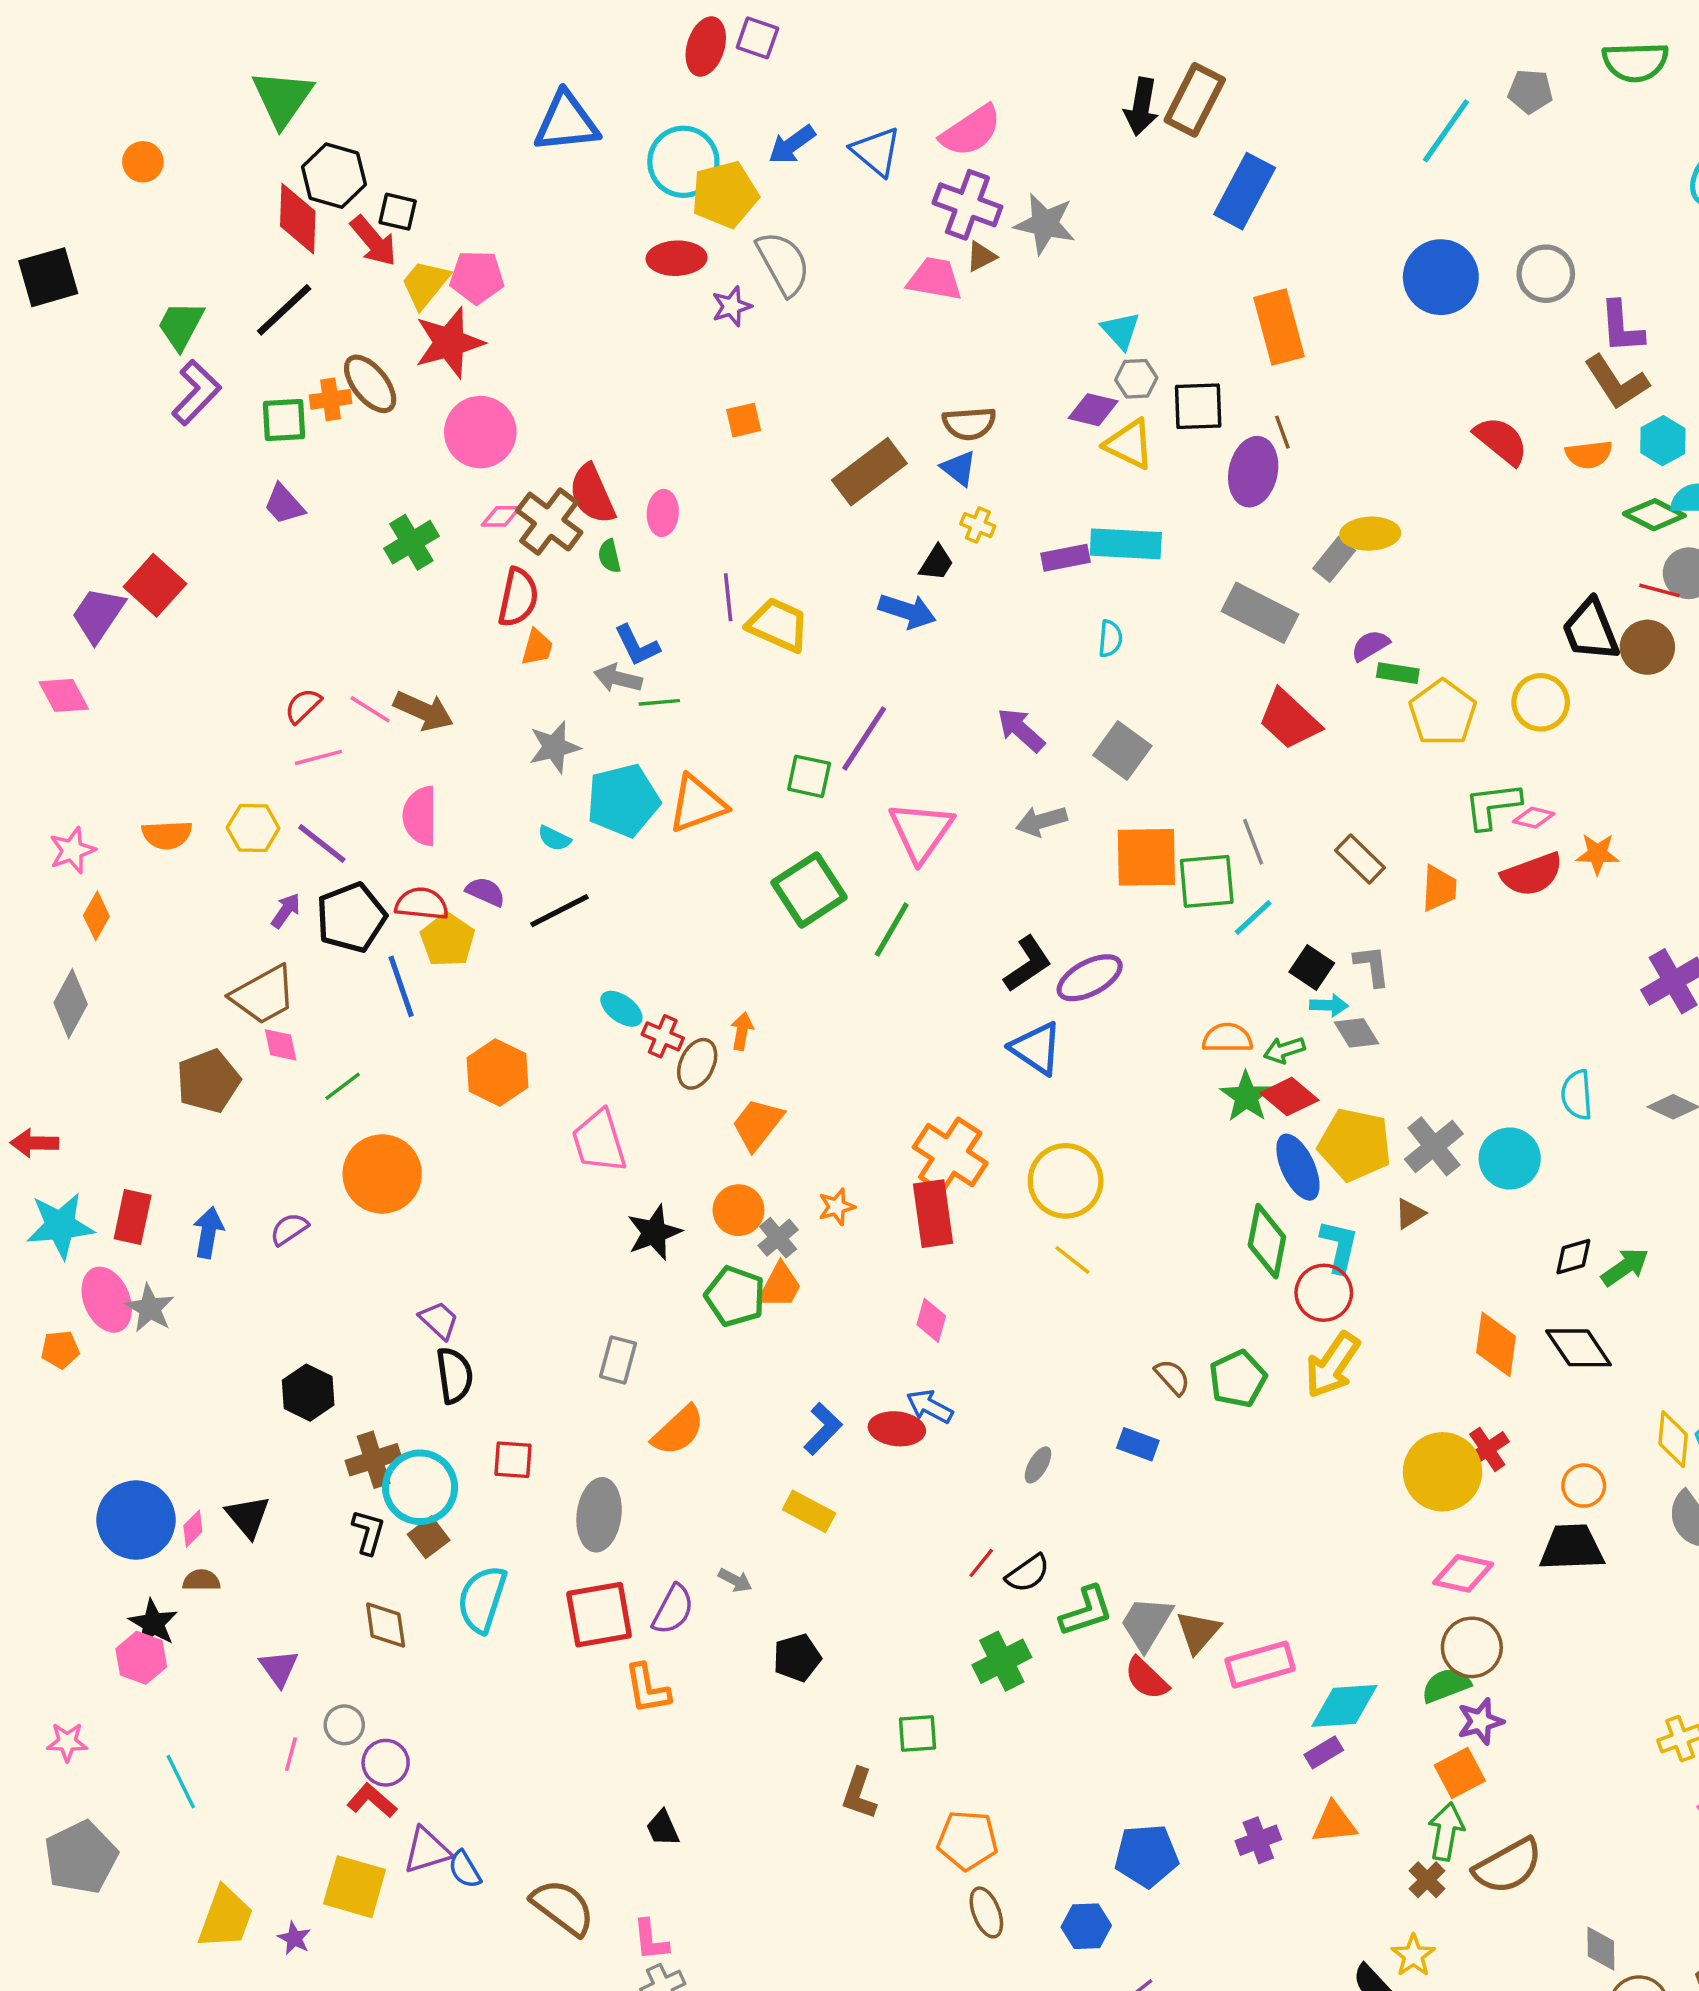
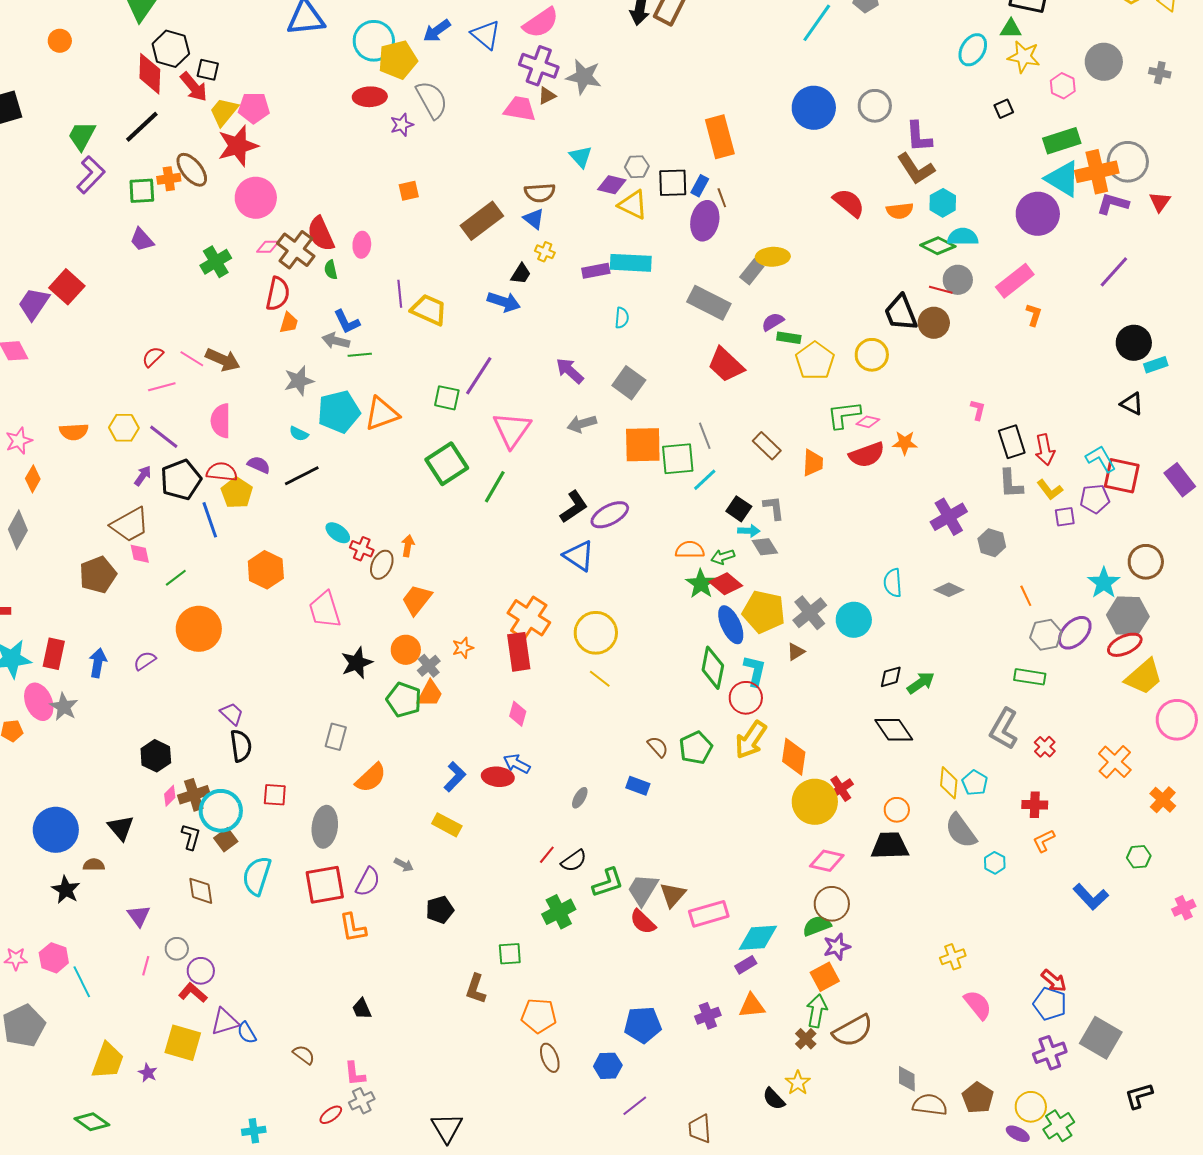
blue rectangle: (1245, 191) -> (700, 186), moved, size x0.5
cyan triangle: (1121, 331) -> (581, 157), moved
orange diamond: (1496, 1344) -> (794, 757), moved
pink diamond: (193, 1529) -> (170, 796), moved
pink hexagon: (141, 1658) -> (54, 958), moved
brown semicircle: (563, 1907) -> (304, 1055), size x0.6

